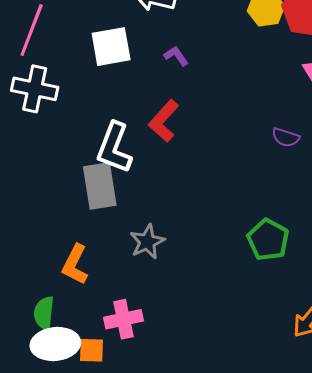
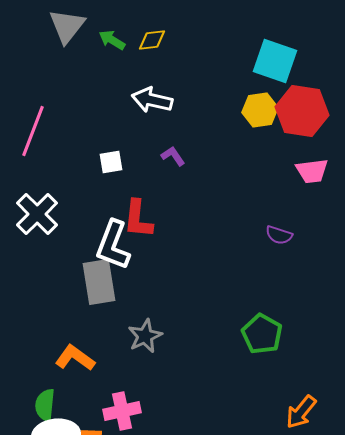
white square: (111, 47) -> (111, 162), moved, size x0.6
white cross: (35, 89) -> (37, 214), moved, turned 33
red L-shape: (164, 121) -> (138, 219), moved, turned -36
orange L-shape: (75, 264) -> (75, 358), turned 99

